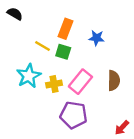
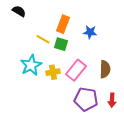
purple pentagon: (74, 115) -> (86, 99), moved
red arrow: (122, 128) -> (112, 100), moved, turned -40

